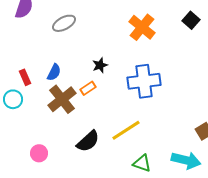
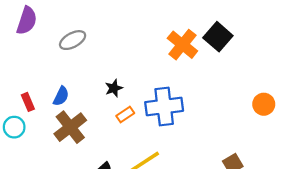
black square: (191, 20) -> (218, 37), size x1.4
orange cross: (142, 27) -> (182, 45), moved
orange rectangle: (88, 88) -> (125, 114), moved

